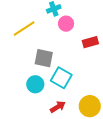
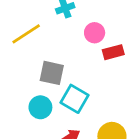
pink circle: (66, 24) -> (95, 33), moved

